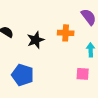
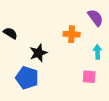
black star: (36, 40) -> (38, 53), moved

